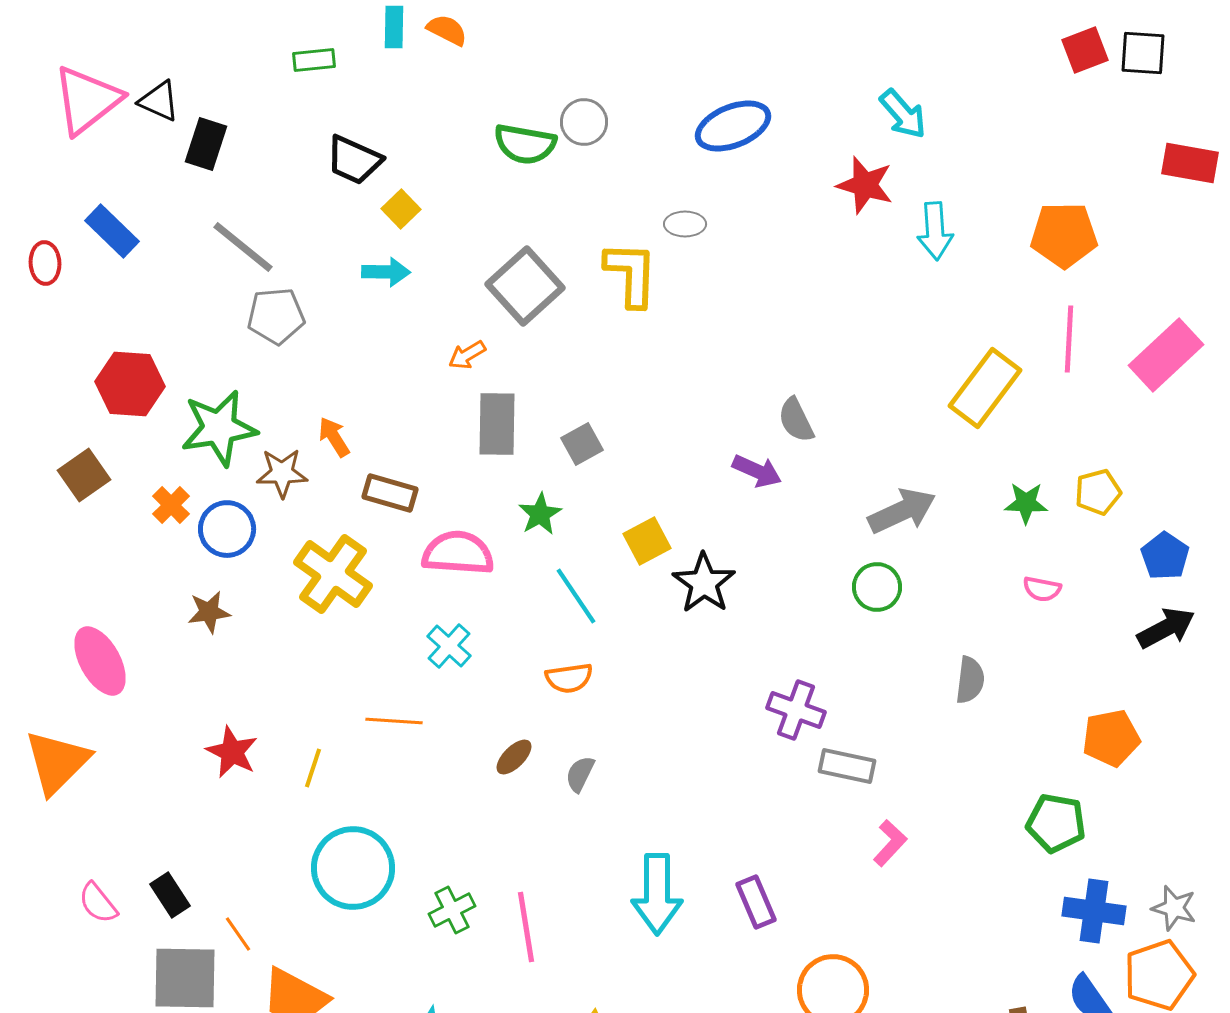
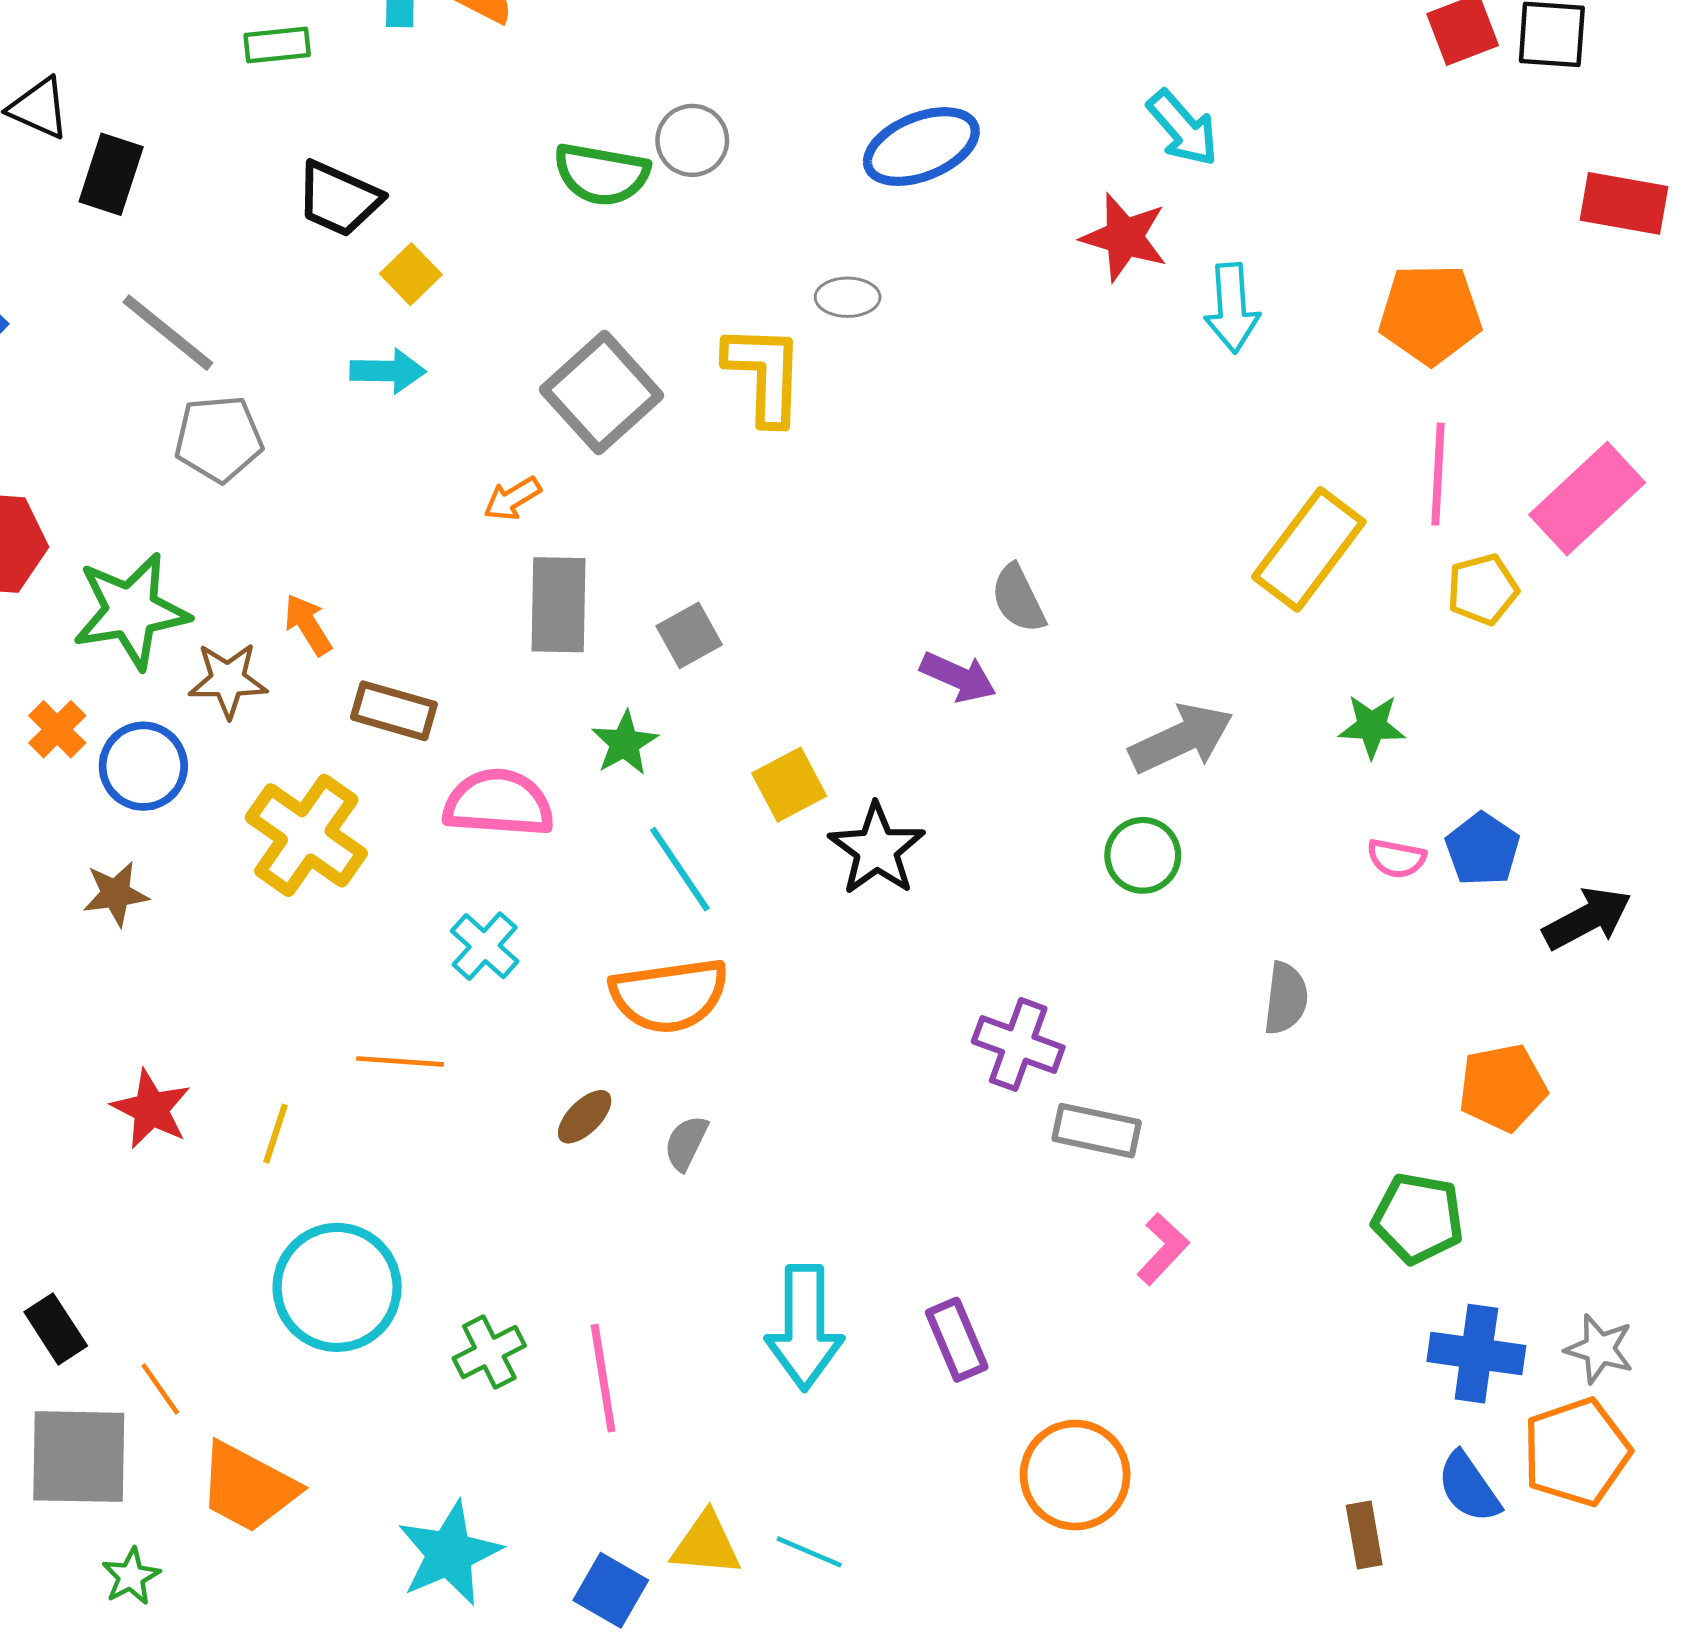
yellow pentagon: (1098, 492) -> (1483, 589), moved
blue pentagon: (1165, 556) -> (1483, 849), moved
orange semicircle: (569, 678) -> (669, 995), size x1.6

